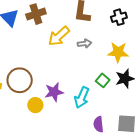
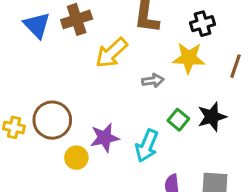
gray arrow: (85, 44) -> (153, 81), moved
yellow star: (118, 52) -> (189, 58), moved

